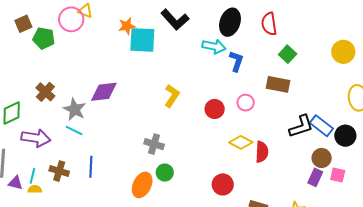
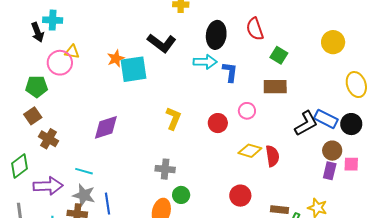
brown square: (23, 24) -> (33, 116), moved
gray star: (75, 109) -> (84, 195), moved

